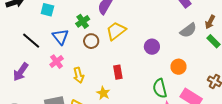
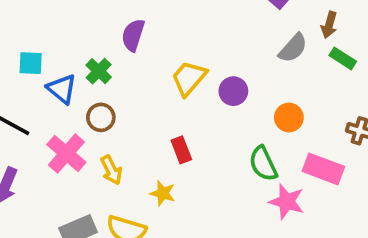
yellow trapezoid: (116, 31) -> (189, 78), moved
blue triangle: (60, 37) -> (62, 89), moved
brown circle: (91, 41) -> (101, 117), moved
pink cross: (57, 62) -> (66, 153), size x1.5

